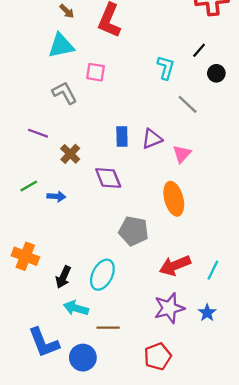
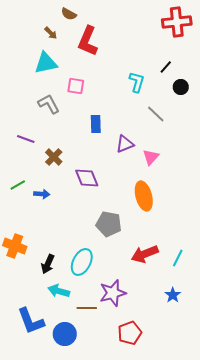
blue rectangle: (122, 137) -> (96, 124), moved
purple star: (169, 308) -> (113, 293), moved

